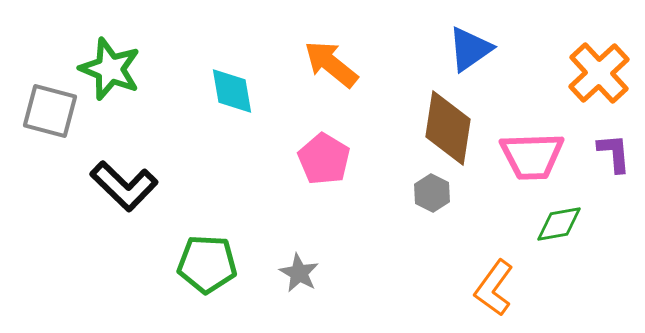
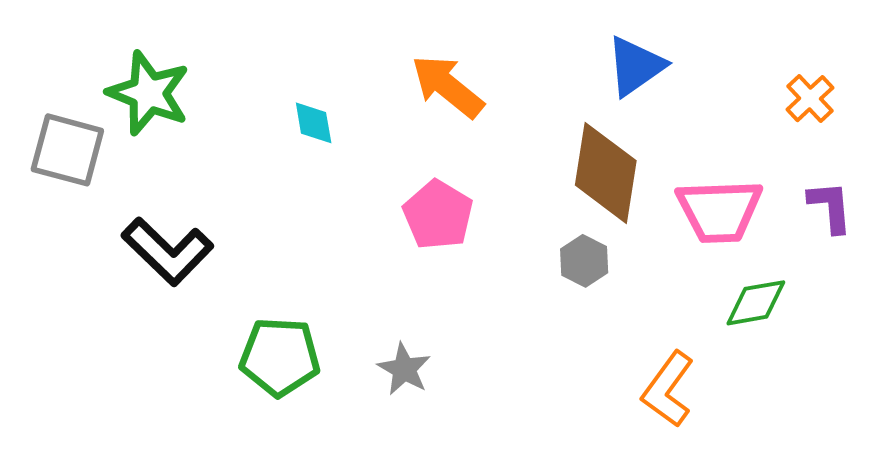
orange cross: (599, 73) -> (810, 99), size x0.6
cyan diamond: (232, 91) -> (314, 123), size x0.7

